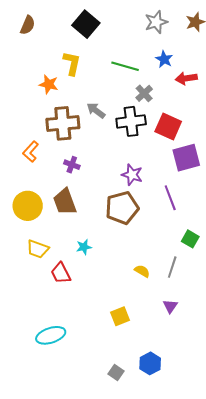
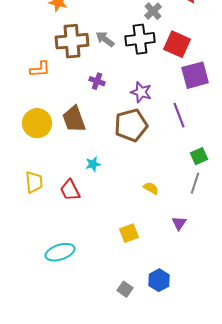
gray arrow: (96, 110) -> (105, 39), moved
orange L-shape: (31, 152) -> (40, 69), turned -135
purple cross: (72, 165) -> (97, 81), moved
green square: (190, 239) -> (199, 156), turned 36
yellow trapezoid: (38, 249) -> (34, 182), moved, turned -115
gray line: (172, 267) -> (195, 183), moved

